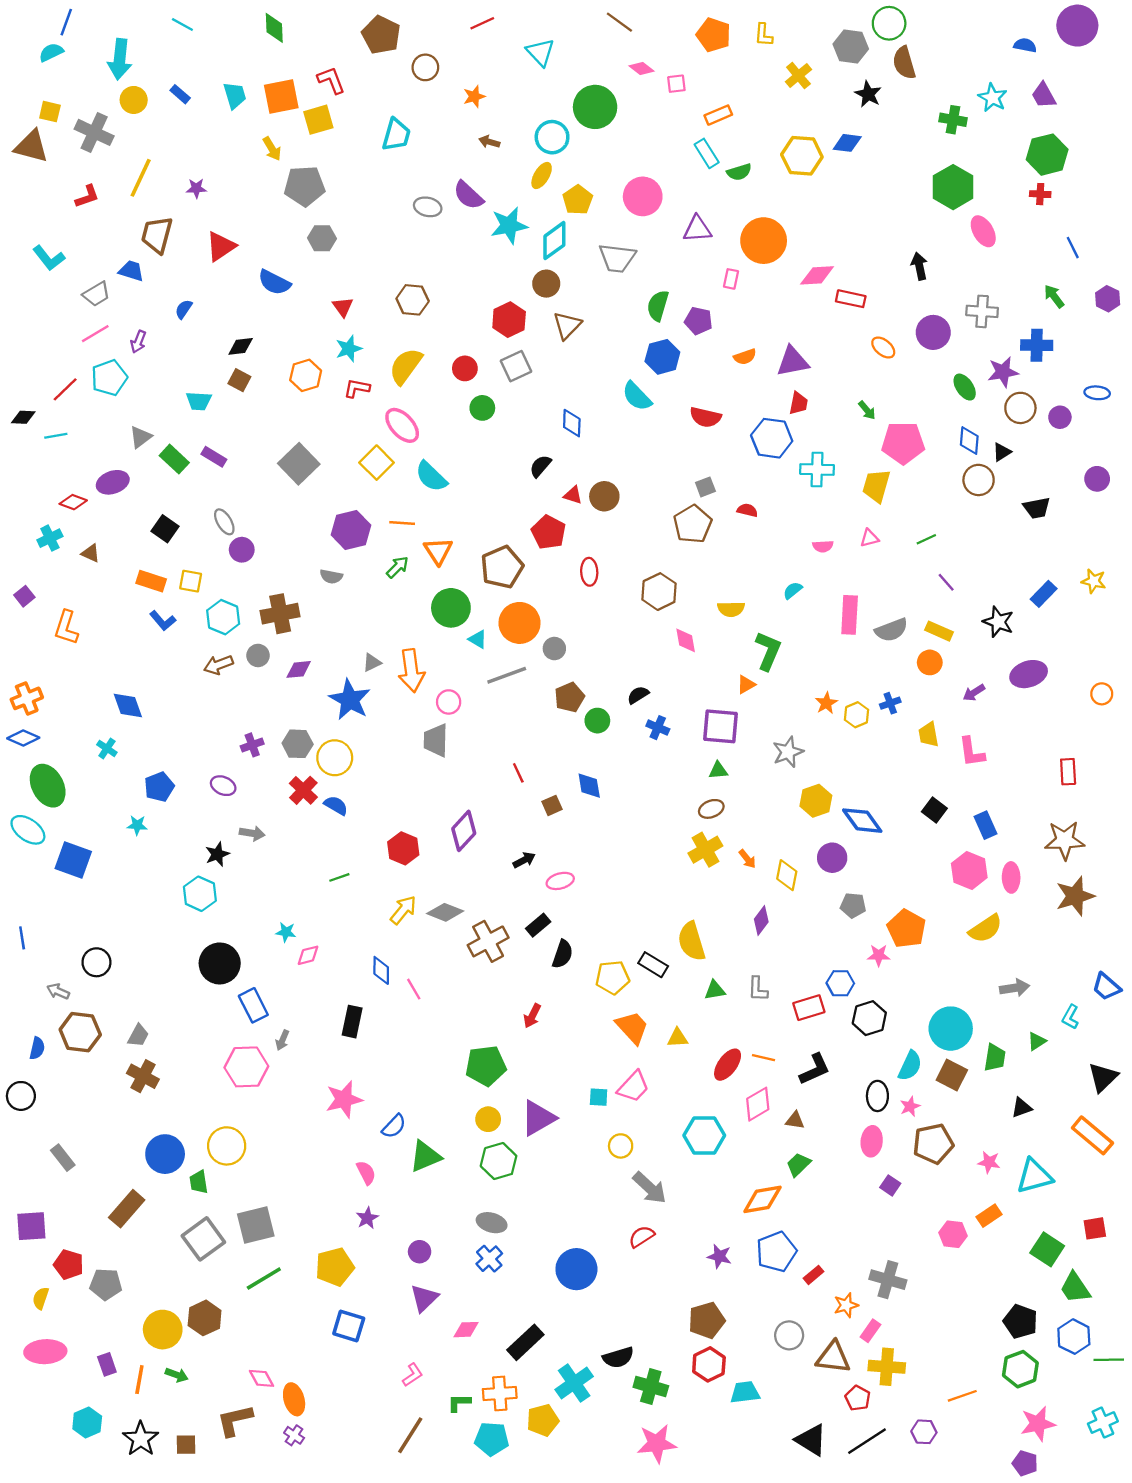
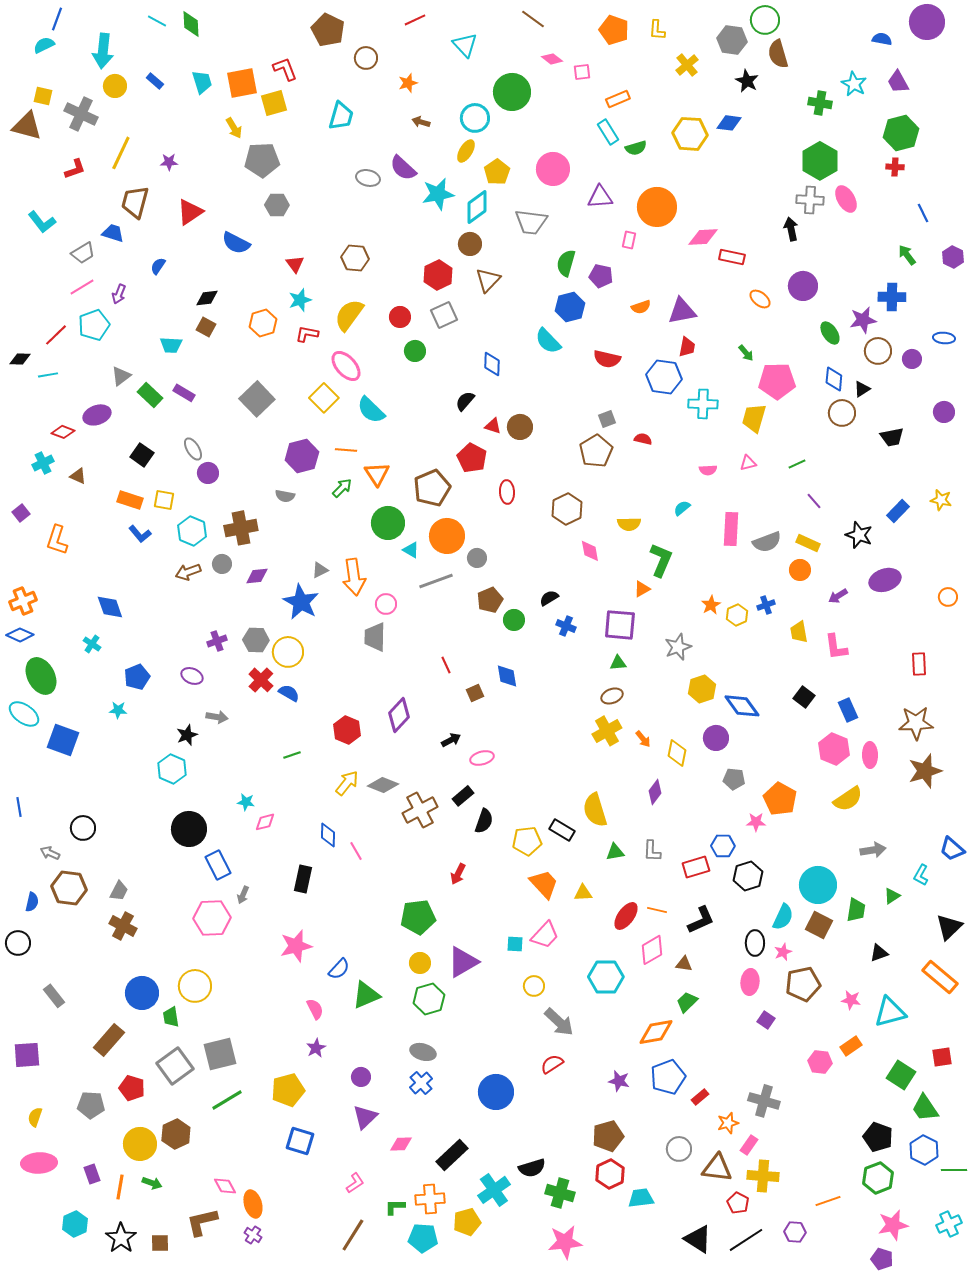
green diamond: (274, 28) -> (191, 24), moved
gray cross: (982, 311) -> (810, 200), moved
red pentagon: (69, 1264) -> (132, 1088), moved

